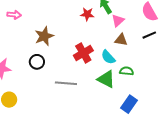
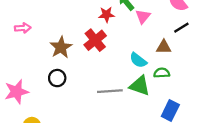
brown triangle: (121, 40) -> (164, 47), moved
red cross: (83, 53) -> (95, 40), moved
gray line: (66, 83) -> (110, 91), moved

